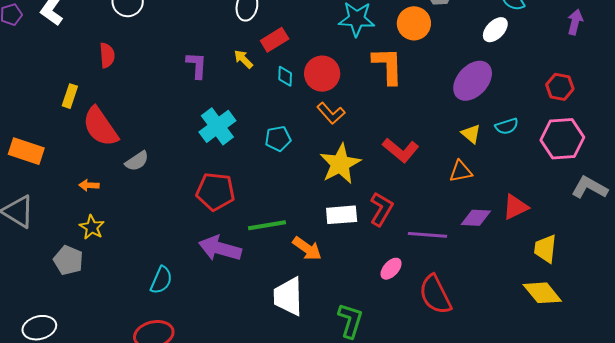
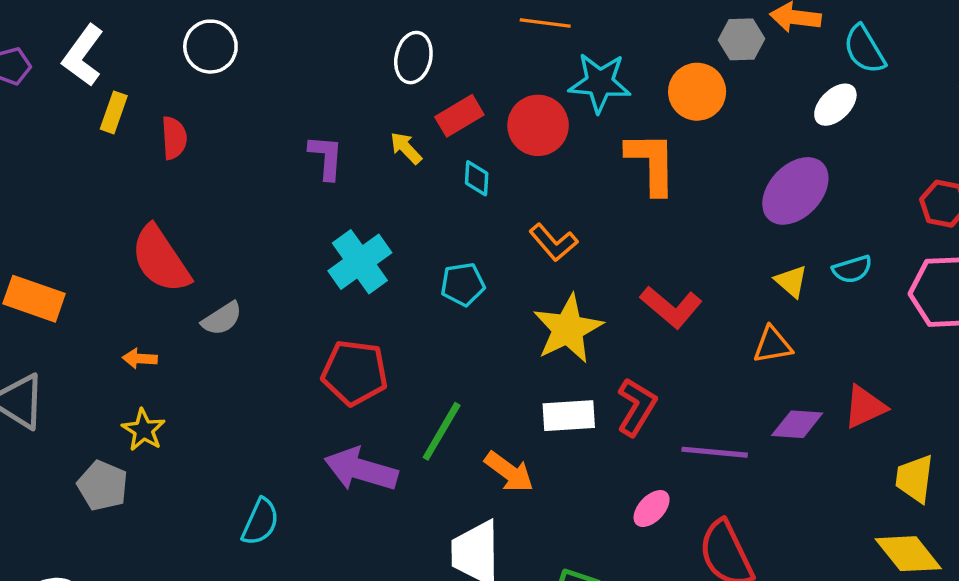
red circle: (322, 74) -> (538, 125), moved
yellow rectangle: (70, 96) -> (114, 112), moved
green line: (267, 225) -> (442, 431), turned -51

